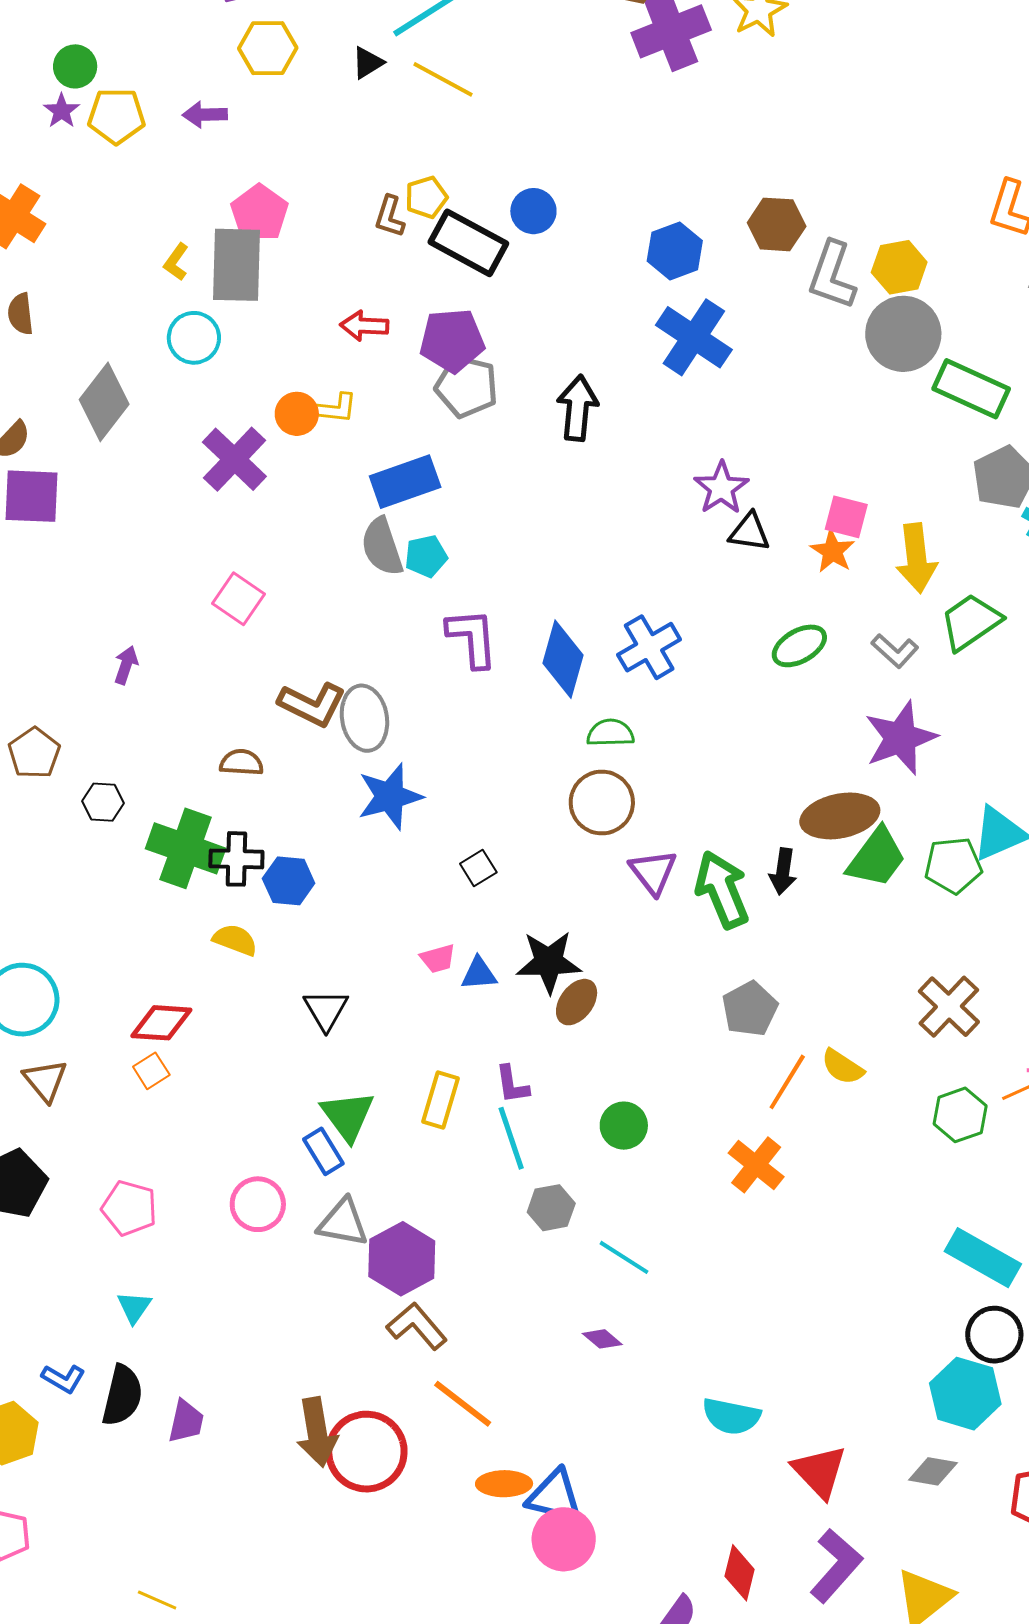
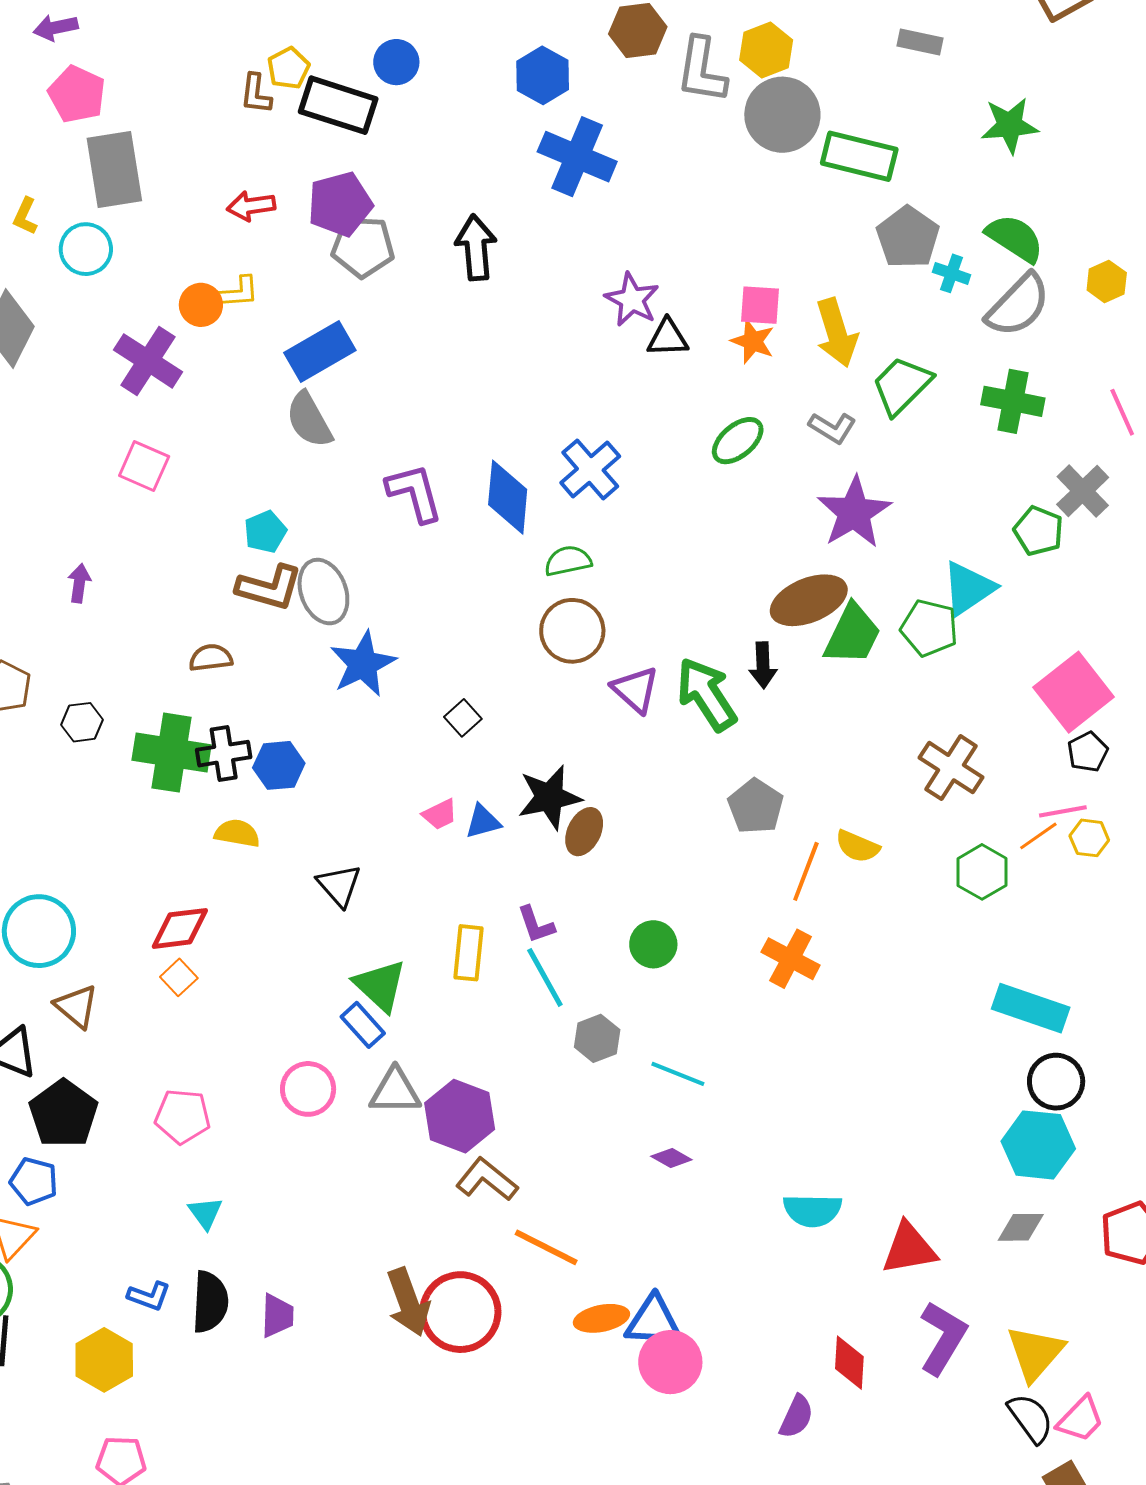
pink pentagon: (259, 213) -> (77, 94), moved
yellow L-shape: (176, 262) -> (25, 216), moved
cyan pentagon: (426, 556) -> (265, 532), moved
pink square: (238, 599) -> (144, 466), moved
green pentagon: (953, 865) -> (929, 628), turned 30
red triangle: (819, 1472) -> (909, 1248), turned -46

